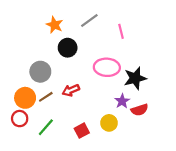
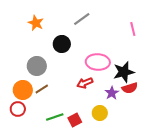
orange star: (55, 25) -> (36, 23), moved
pink line: (121, 31) -> (133, 29), moved
red arrow: (71, 90) -> (85, 83), moved
red semicircle: (140, 110) -> (130, 88), moved
green line: (46, 127) -> (55, 117), moved, turned 30

